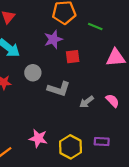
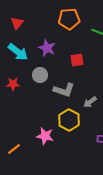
purple star: (53, 39) -> (47, 48), moved, turned -30
yellow hexagon: (70, 147) -> (69, 120), moved

